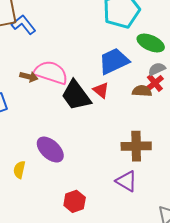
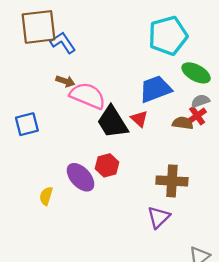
brown arrow: (29, 77) -> (65, 81), moved
purple triangle: (126, 181) -> (159, 217), turned 40
red hexagon: (75, 201) -> (107, 165), moved

